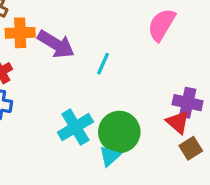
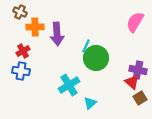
pink semicircle: (162, 25) -> (135, 22), moved
purple arrow: (56, 44) -> (57, 34), turned 55
green circle: (119, 132) -> (96, 58), moved

